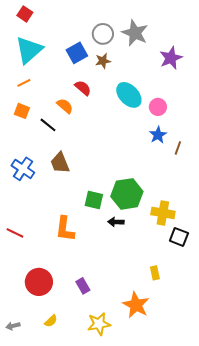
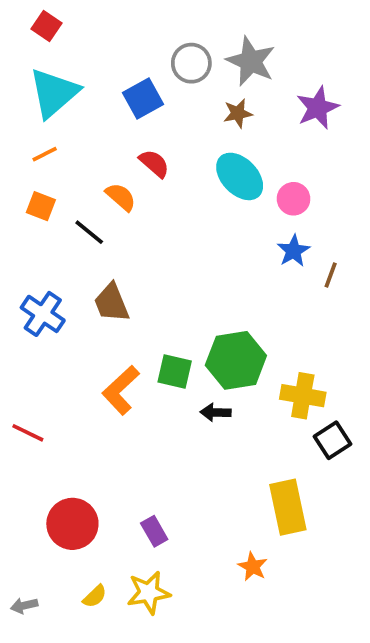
brown star: (103, 61) -> (238, 113), moved
orange L-shape: (65, 229) -> (121, 390), moved, turned 40
black square: (179, 237) -> (333, 440), turned 36
yellow rectangle: (155, 273) -> (288, 507), size x2.0
orange star: (136, 305) -> (253, 567), size x0.6
yellow star: (99, 324) -> (149, 593), moved

